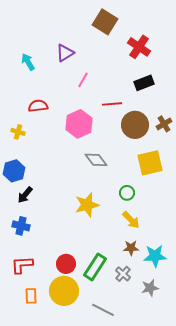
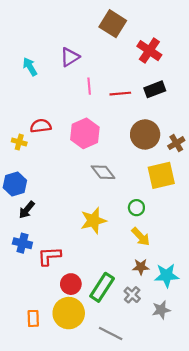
pink line: (83, 80) -> (89, 86), turned -35
red line: (112, 104) -> (120, 94), moved
red semicircle: (38, 106) -> (41, 126), moved
brown cross: (164, 124) -> (176, 143), moved
red L-shape: (22, 265) -> (49, 256), moved

